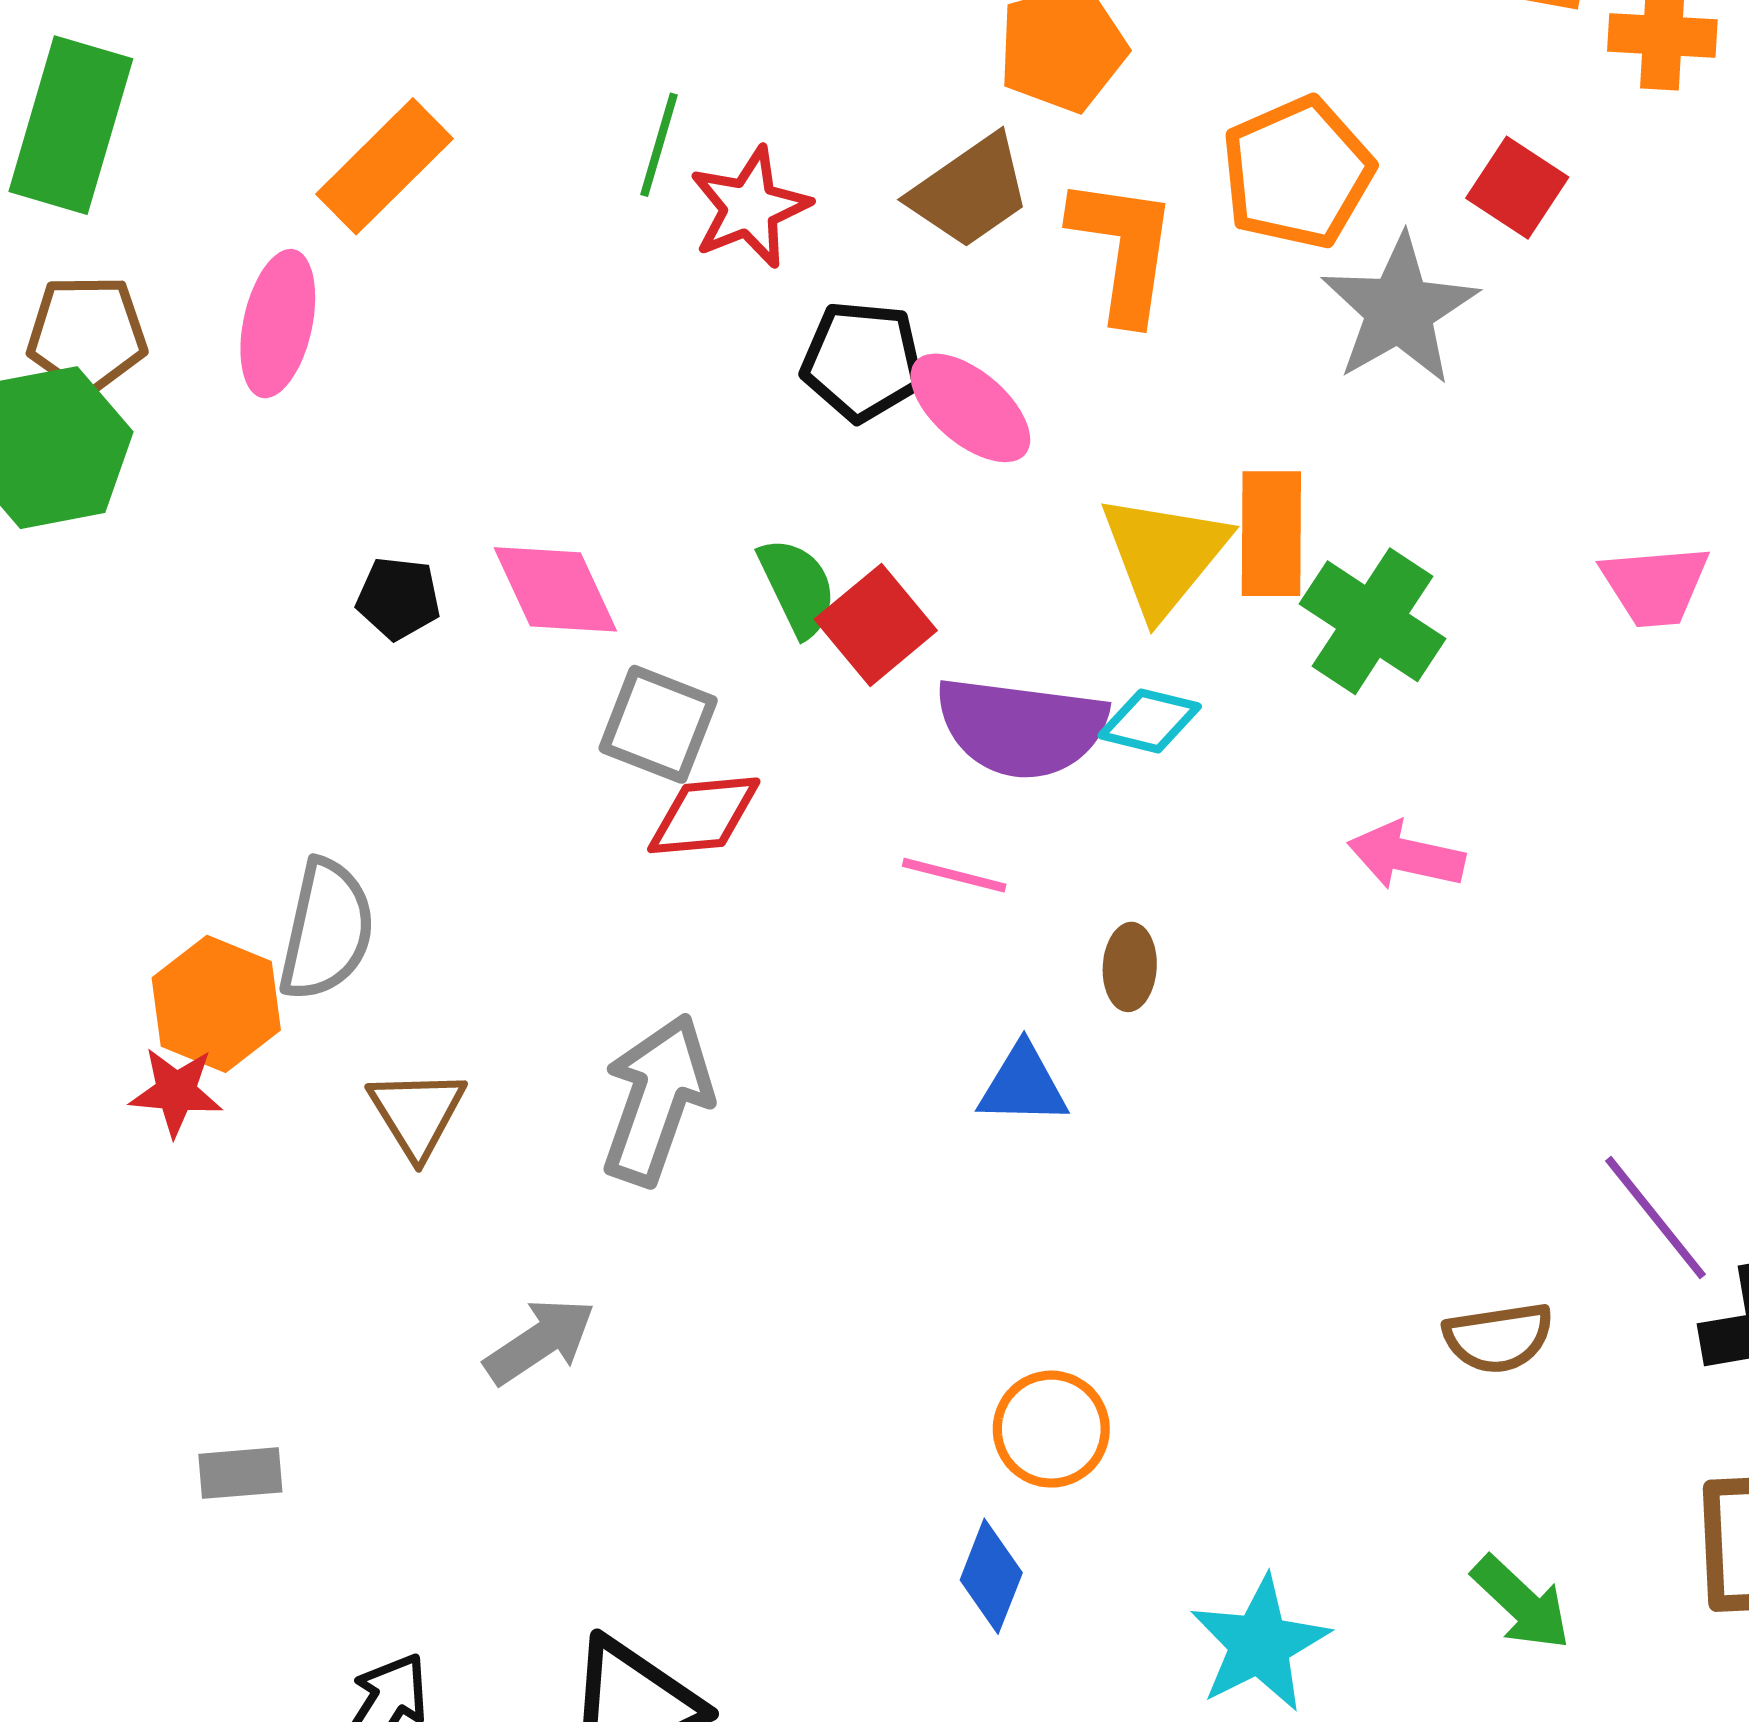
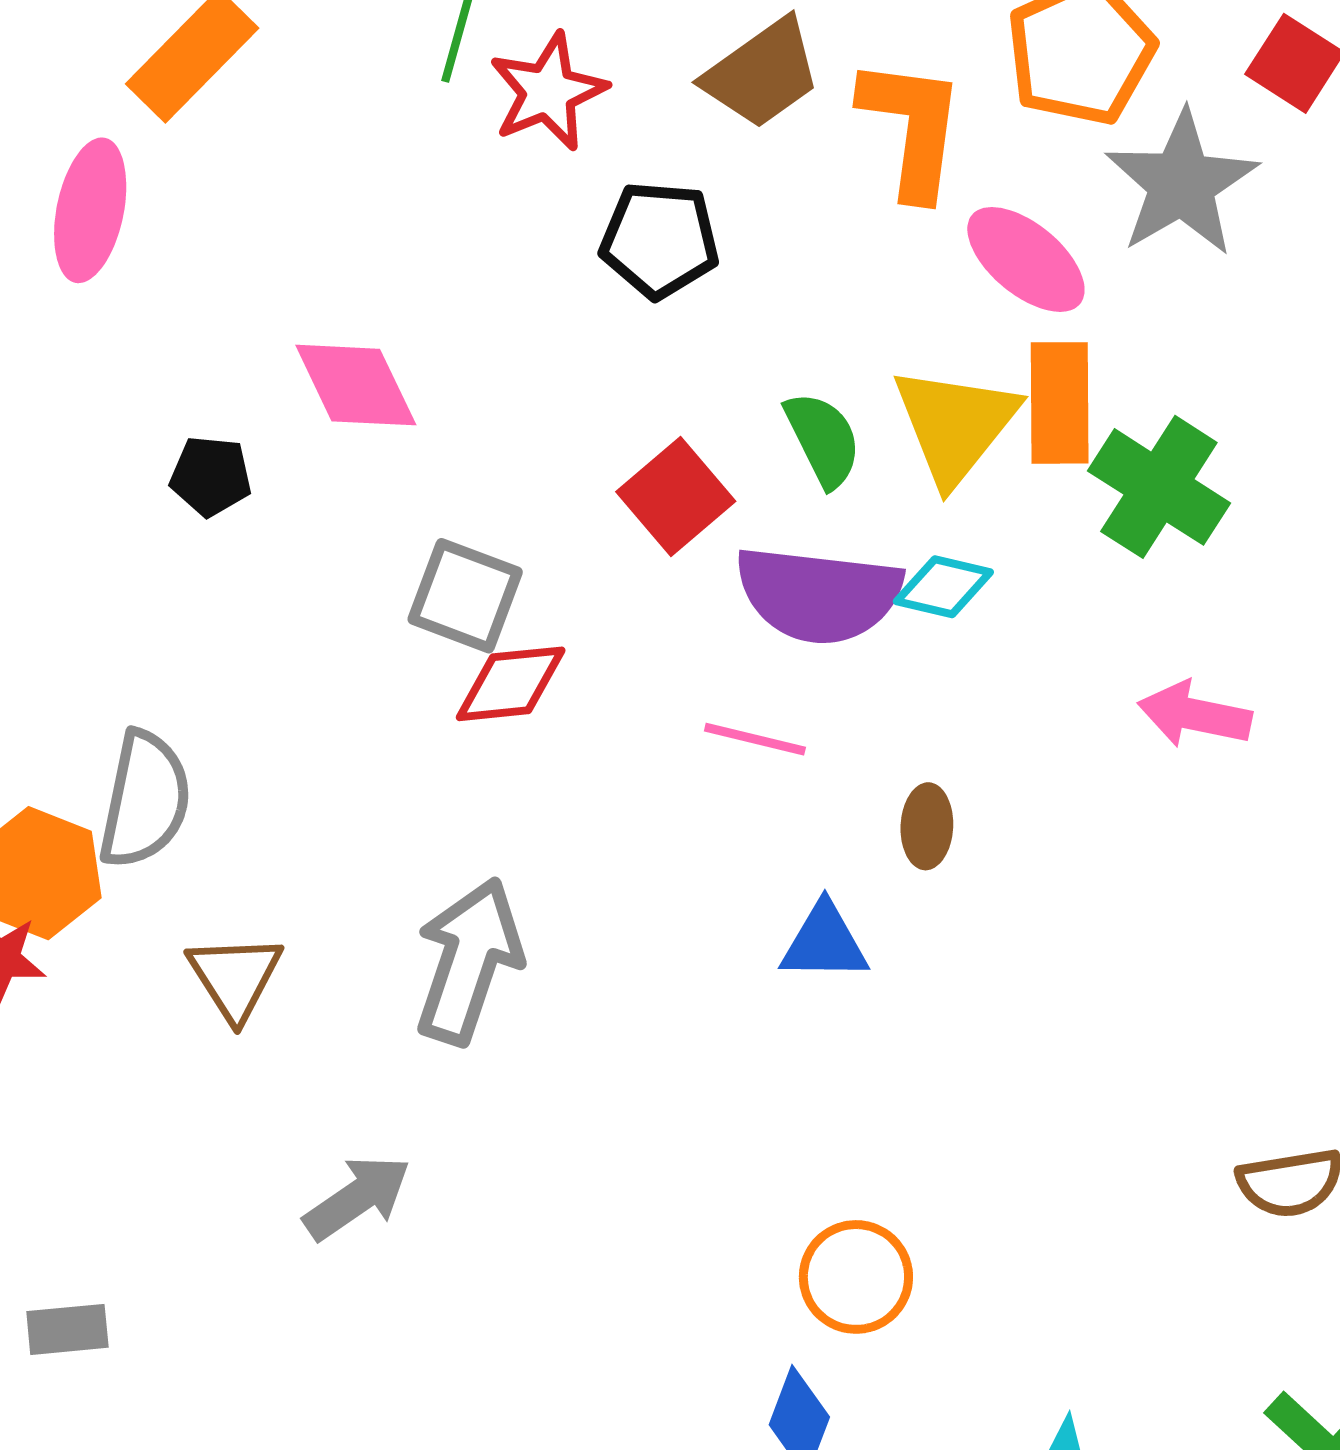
pink ellipse: (970, 408) -> (1026, 259), moved
green semicircle: (797, 587) -> (823, 439), moved
pink diamond: (555, 589) -> (356, 385), moved

